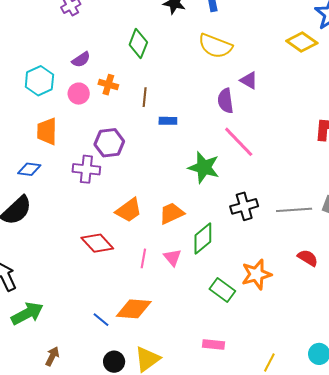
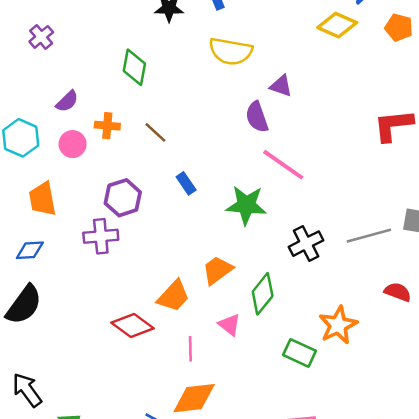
brown line: (145, 97) -> (155, 132), turned -42
blue rectangle: (168, 121) -> (186, 183), moved, turned 66
orange trapezoid: (129, 210) -> (174, 296), moved
pink line: (143, 258) -> (190, 349), moved

